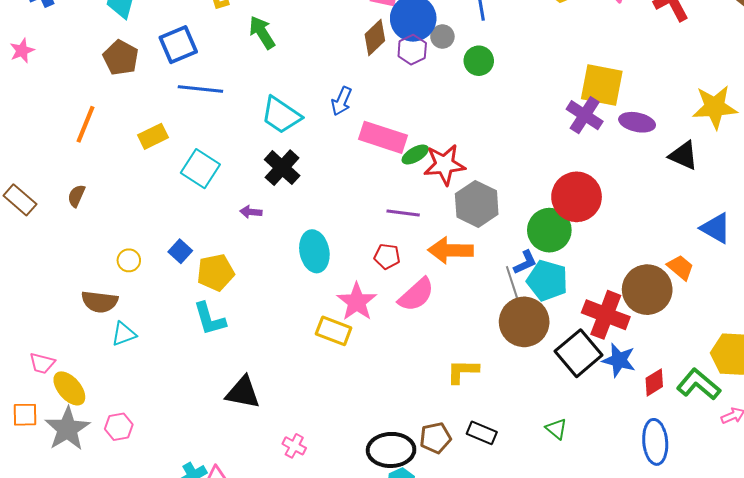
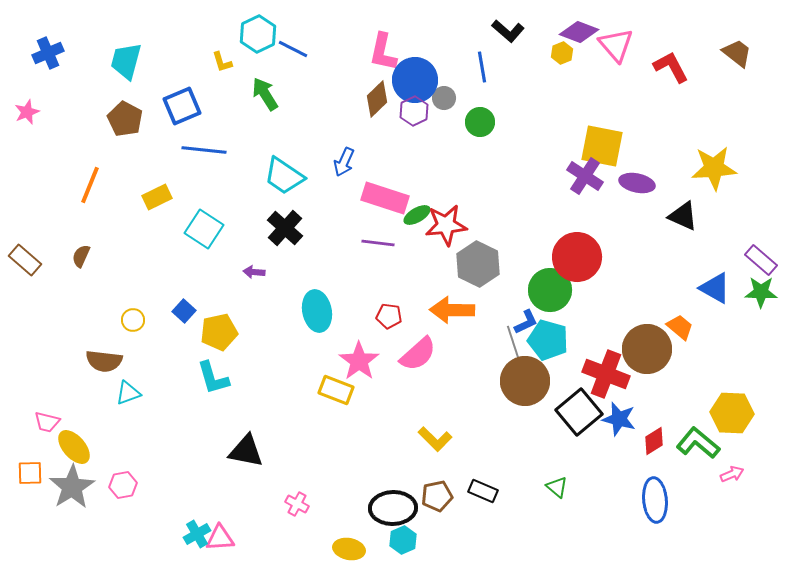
purple line: (403, 213) -> (378, 243), moved
yellow L-shape: (463, 371) -> (435, 439), moved, turned -136

